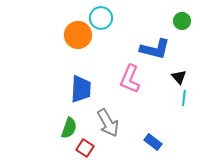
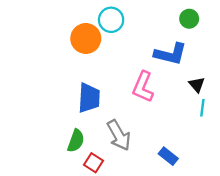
green circle: (182, 21) -> (189, 19), moved

